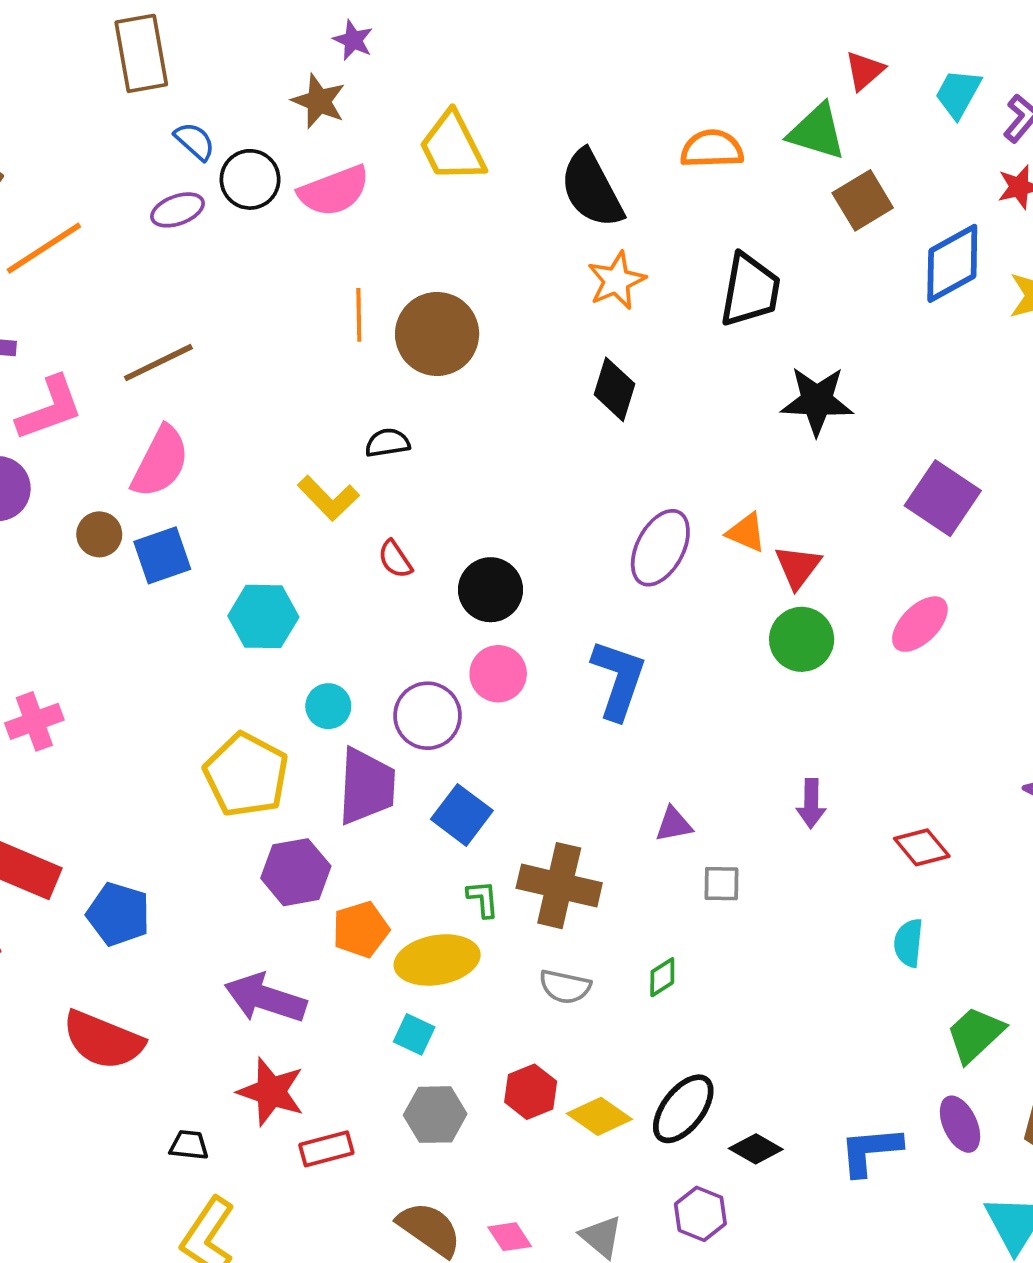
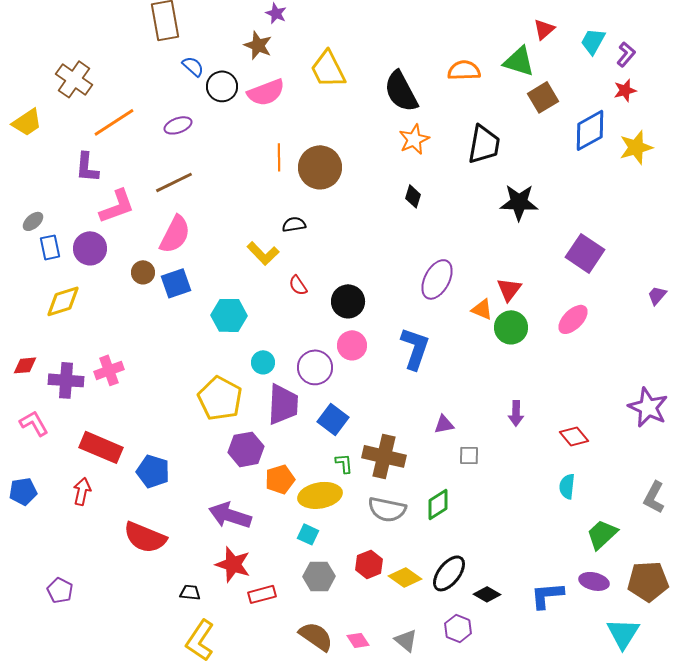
purple ellipse: (178, 210) -> (178, 125), moved
black diamond: (615, 389) -> (413, 196), size x0.7
orange triangle: (746, 532) -> (482, 309), moved
green diamond: (662, 977) -> (438, 504), size x1.5
gray semicircle: (565, 987) -> (387, 509), size x1.4
purple ellipse: (960, 1124) -> (594, 581), turned -52

